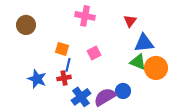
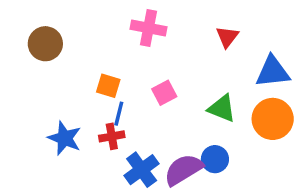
blue triangle: (144, 43) -> (273, 72), moved
green triangle: (138, 62) -> (222, 108), moved

